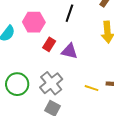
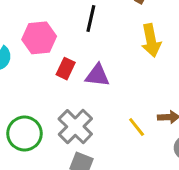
yellow line: (91, 88) -> (137, 127), turned 40

